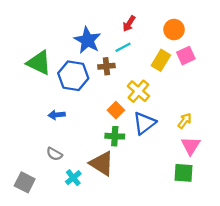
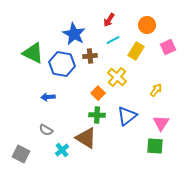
cyan line: (123, 47) -> (113, 40), moved
pink square: (186, 56) -> (168, 47), moved
yellow arrow: (185, 121) -> (156, 90), moved
blue triangle: (144, 123) -> (127, 116), moved

